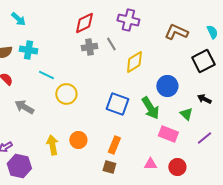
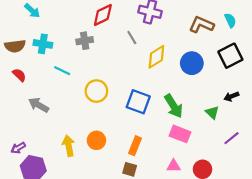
cyan semicircle: (212, 32) -> (230, 20), moved
gray cross: (89, 47) -> (85, 41), moved
blue circle: (167, 86) -> (192, 63), moved
yellow circle: (66, 94) -> (96, 91), moved
black arrow: (204, 99) -> (231, 96), turned -48
pink rectangle: (168, 134) -> (180, 134), moved

